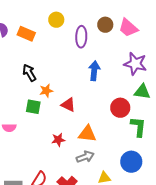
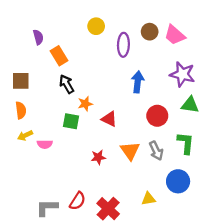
orange rectangle: (26, 34) -> (59, 56), moved, turned 36
red circle: (120, 108) -> (157, 116), moved
orange triangle: (87, 134) -> (130, 151), turned 48
gray arrow: (85, 157) -> (156, 151), moved, turned 84

